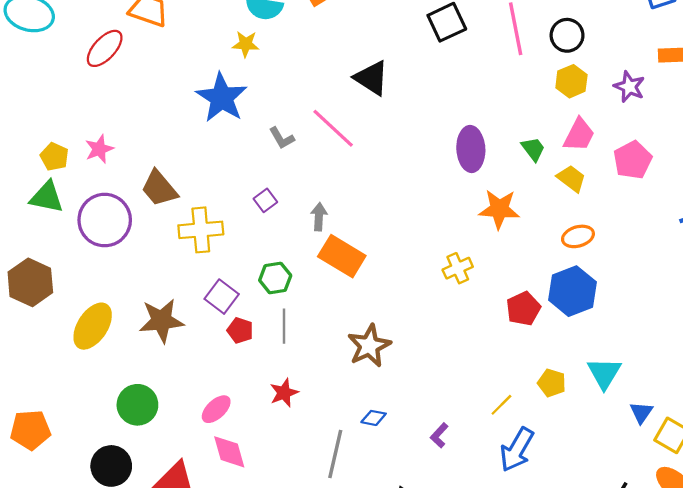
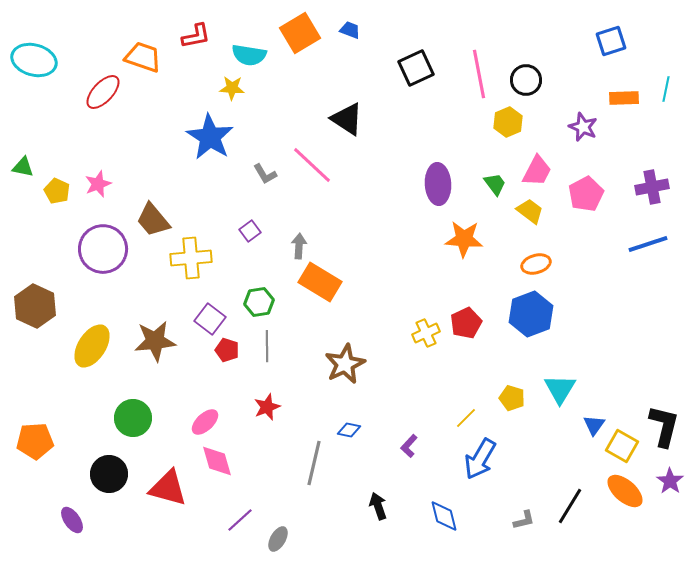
yellow hexagon: (571, 81) -> (508, 122), moved
green triangle: (47, 197) -> (23, 167), moved, size x0.7
yellow cross: (458, 268) -> (426, 333), moved
red pentagon: (523, 309) -> (466, 323), moved

